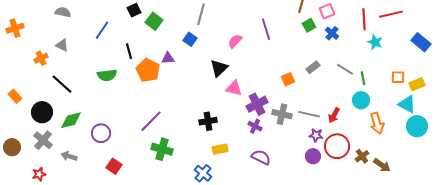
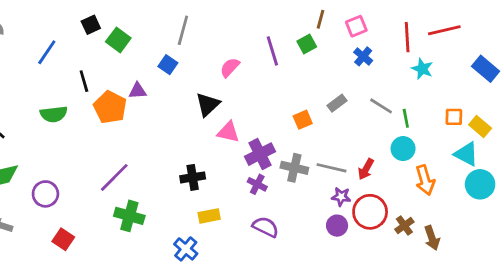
green square: (309, 25) -> (307, 44), moved
yellow rectangle: (417, 84) -> (480, 127), turned 63
brown arrow: (382, 165) -> (432, 238), turned 36

